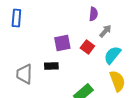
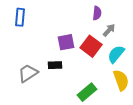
red square: (87, 47) -> (91, 46), size x1.5
gray trapezoid: (24, 74) -> (28, 73), turned 55

